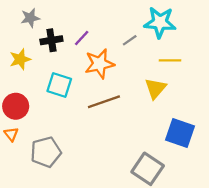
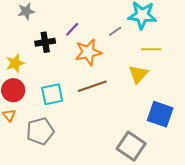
black cross: (51, 40) -> (45, 42), moved
yellow star: (20, 59) -> (15, 63), moved
cyan square: (59, 85) -> (52, 94), moved, turned -30

